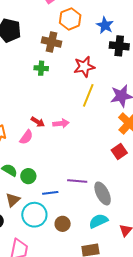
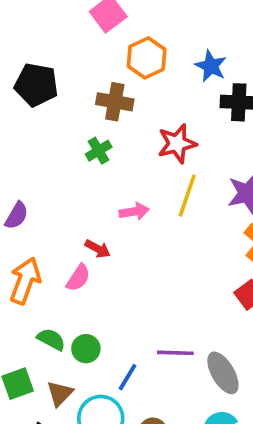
green cross: (41, 68) -> (99, 151), turned -32
pink arrow: (61, 123) -> (134, 211), moved
blue line: (50, 193) -> (127, 377), turned -49

